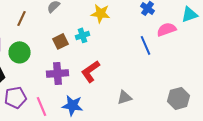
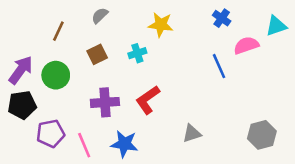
brown square: (60, 41) -> (97, 54), moved

